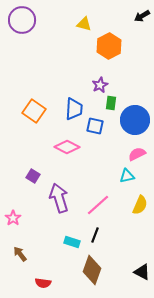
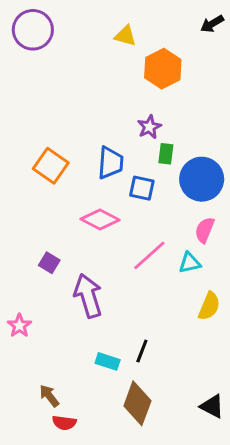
pink semicircle: (137, 154) -> (205, 230), turned -42
pink line: (98, 205) -> (149, 255), moved
brown arrow: (20, 254) -> (49, 396), moved

